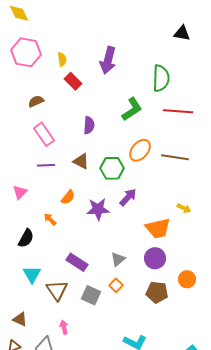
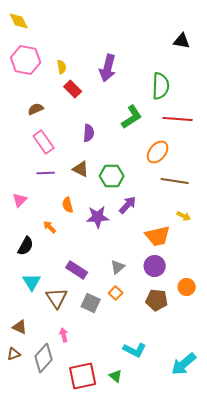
orange ellipse: (140, 150) -> (158, 152), moved
brown line: (175, 157) -> (175, 181), moved
orange semicircle: (68, 197) -> (68, 205), turned 126

